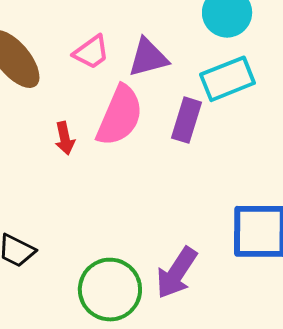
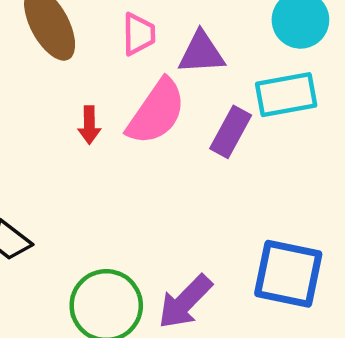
pink trapezoid: (91, 52) -> (139, 34), turned -66

